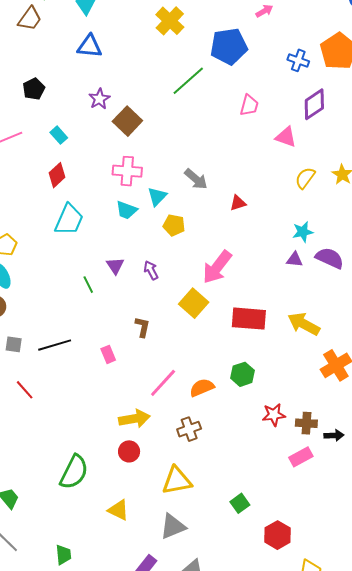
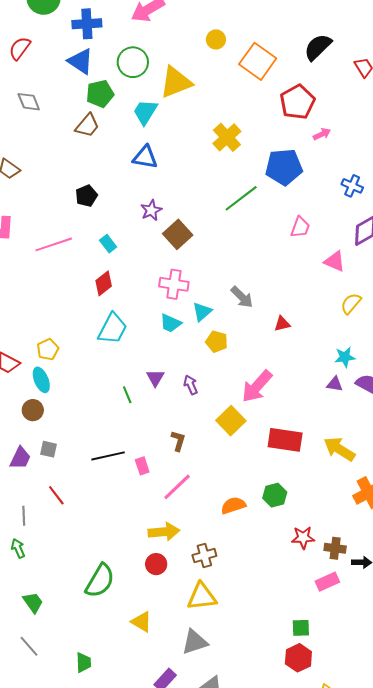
black line: (55, 345) -> (108, 456), moved
pink line: (163, 383) -> (177, 487), moved
brown cross: (189, 429) -> (204, 555), moved
green square: (240, 503) -> (301, 628), moved, turned 30

